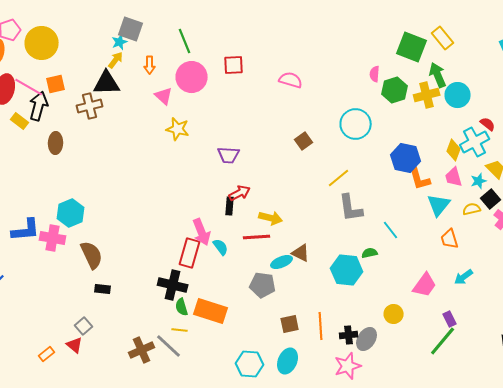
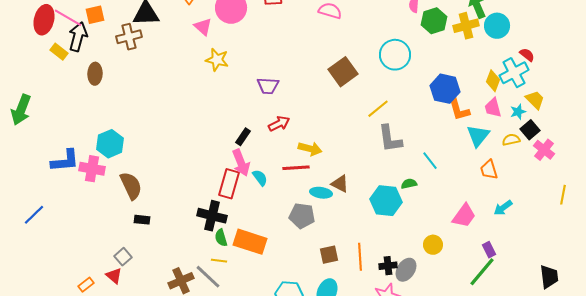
brown square: (304, 141) -> (343, 72), size x1.6
black rectangle: (230, 206) -> (243, 137), moved, turned 30
cyan ellipse: (282, 262) -> (321, 193), turned 30

